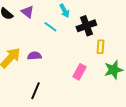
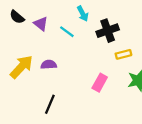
purple triangle: (27, 12) -> (41, 24), moved
yellow rectangle: (100, 47) -> (123, 54), turned 72

